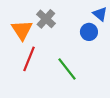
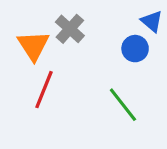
green line: (67, 69) -> (123, 105), moved

